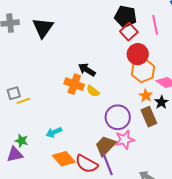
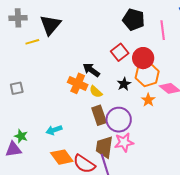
red square: (129, 32) -> (120, 52), moved
yellow line: (23, 101) -> (32, 42), moved
black star: (161, 102) -> (124, 84), moved
brown rectangle: (149, 117) -> (99, 115), moved
brown trapezoid: (105, 146) -> (104, 147), turned -40

